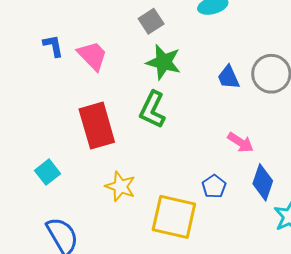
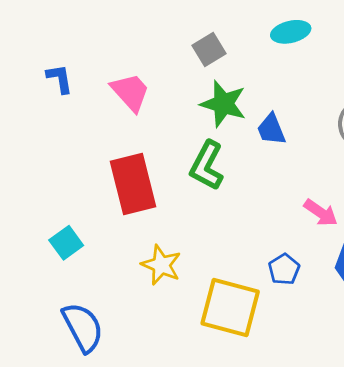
blue L-shape: (53, 46) -> (60, 79), moved
blue trapezoid: (228, 77) -> (271, 129), moved

